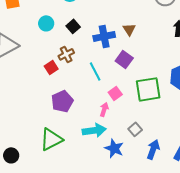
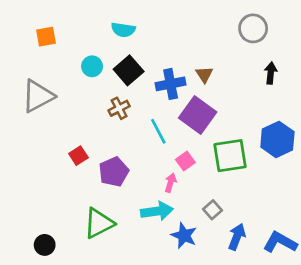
black square: (73, 26) -> (129, 70), size x1.5
purple square: (124, 59) -> (198, 115), size x1.5
red square: (51, 67) -> (78, 156), moved

